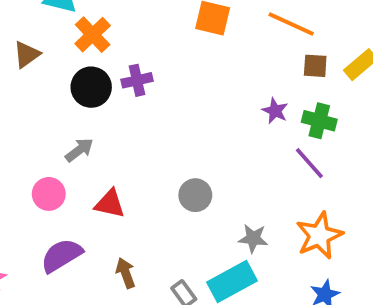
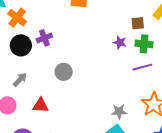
brown square: (315, 66) -> (138, 23), moved
purple line: (309, 163) -> (142, 67), turned -54
gray circle: (195, 195) -> (64, 72), moved

